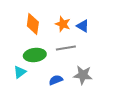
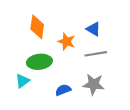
orange star: (63, 24) -> (66, 41), moved
gray line: (66, 48) -> (96, 54), moved

